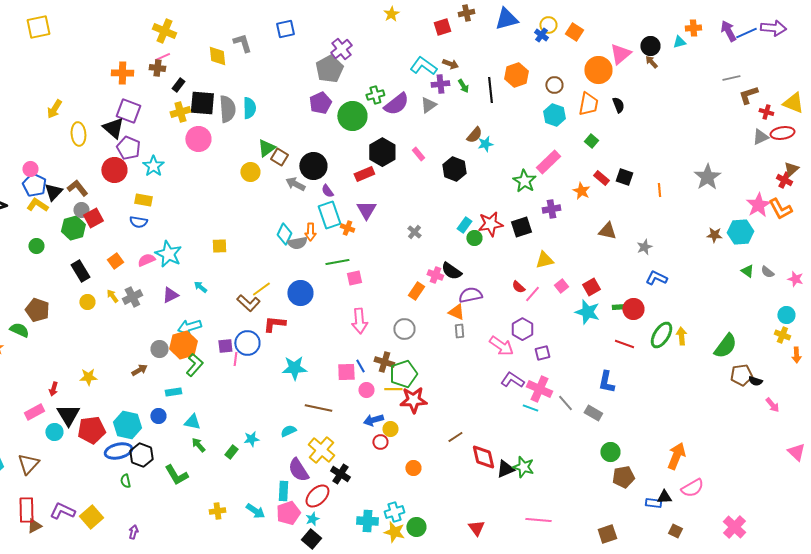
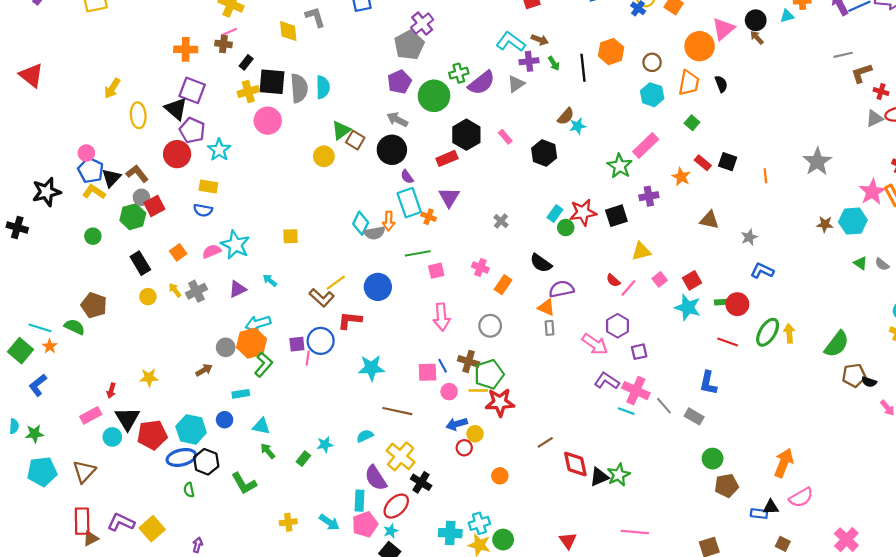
gray arrow: (295, 184) -> (397, 120), moved
pink cross: (435, 275) -> (480, 267), moved
green star: (523, 467) -> (619, 475), turned 30

